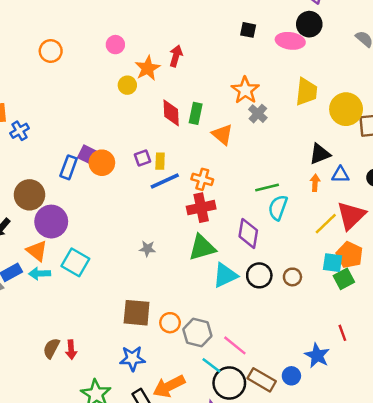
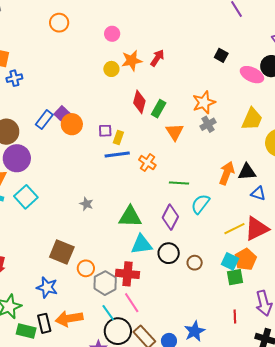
orange arrow: (315, 183) -> (227, 173), moved, size x1.6
green line: (267, 188) -> (179, 183), moved
red cross: (201, 208) -> (127, 274), moved
red line: (342, 333) -> (235, 316), moved

